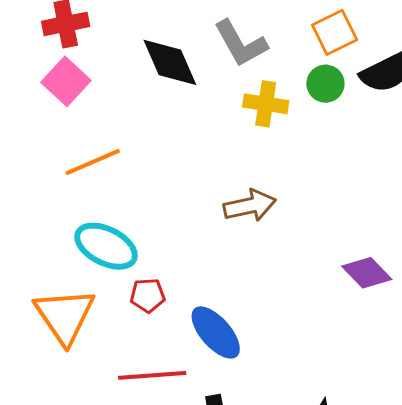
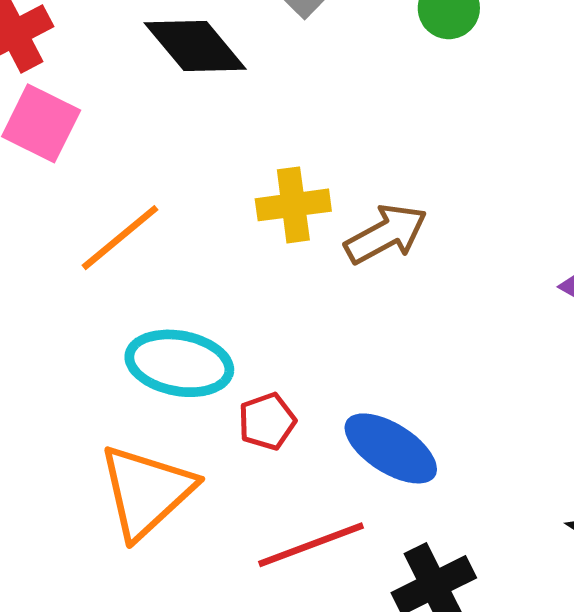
yellow cross: (266, 104) -> (293, 205), moved
orange triangle: (65, 316) -> (146, 491), turned 38

